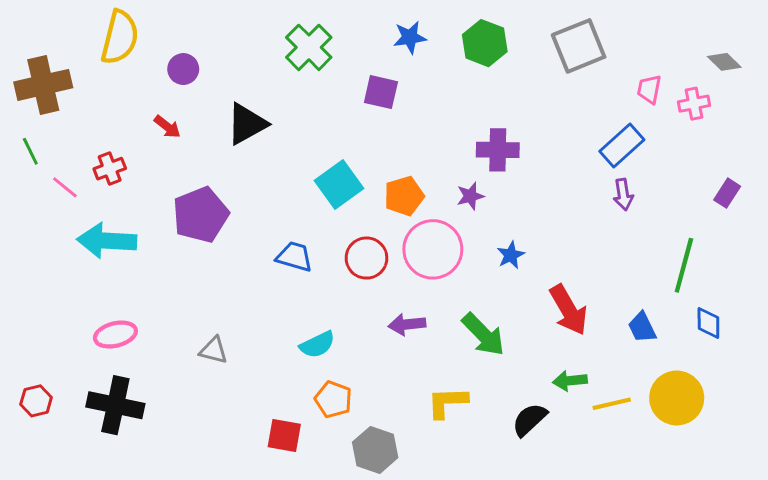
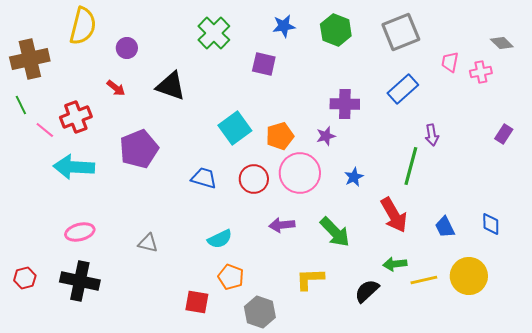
black triangle: (247, 124) -> (171, 86), turned 48
blue rectangle: (622, 145) -> (403, 89), moved
red cross: (110, 169) -> (76, 117), size x1.4
green line: (684, 265) -> (411, 166), moved

